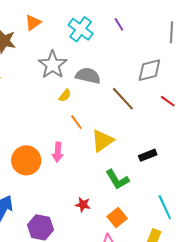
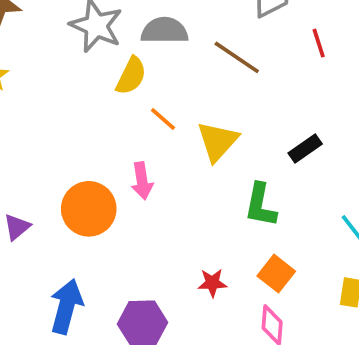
yellow semicircle: (65, 95) -> (131, 76), size x1.5
red line: (168, 101) -> (319, 43), turned 49
green L-shape: (117, 180) -> (261, 205), turned 55
red star: (83, 205) -> (212, 283), moved

